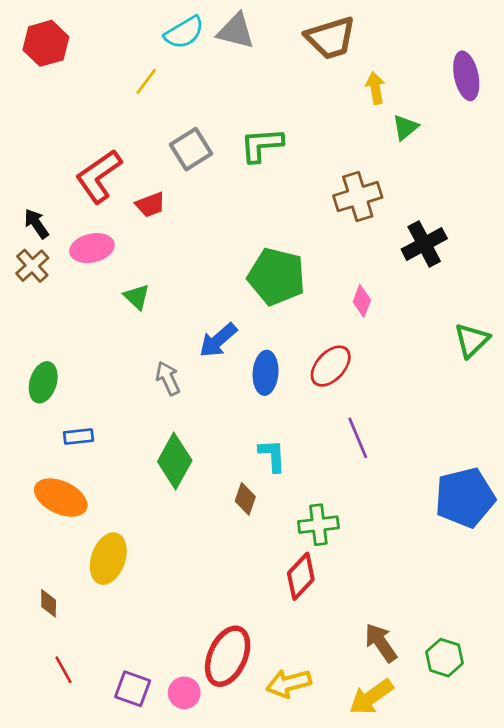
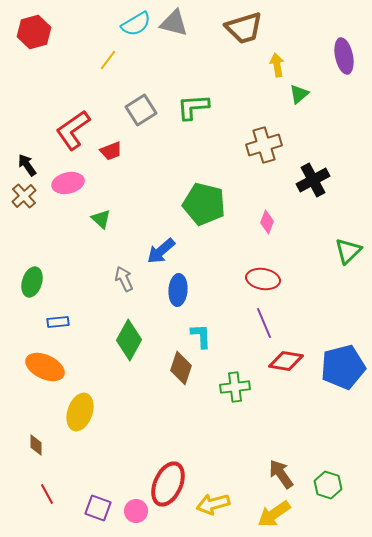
red ellipse: (331, 366) -> (263, 279), moved, turned 56
blue ellipse: (266, 373) -> (178, 290), moved
brown diamond: (245, 499) -> (181, 368), size x1.4
red diamond: (301, 576) -> (286, 361), moved, turned 56

